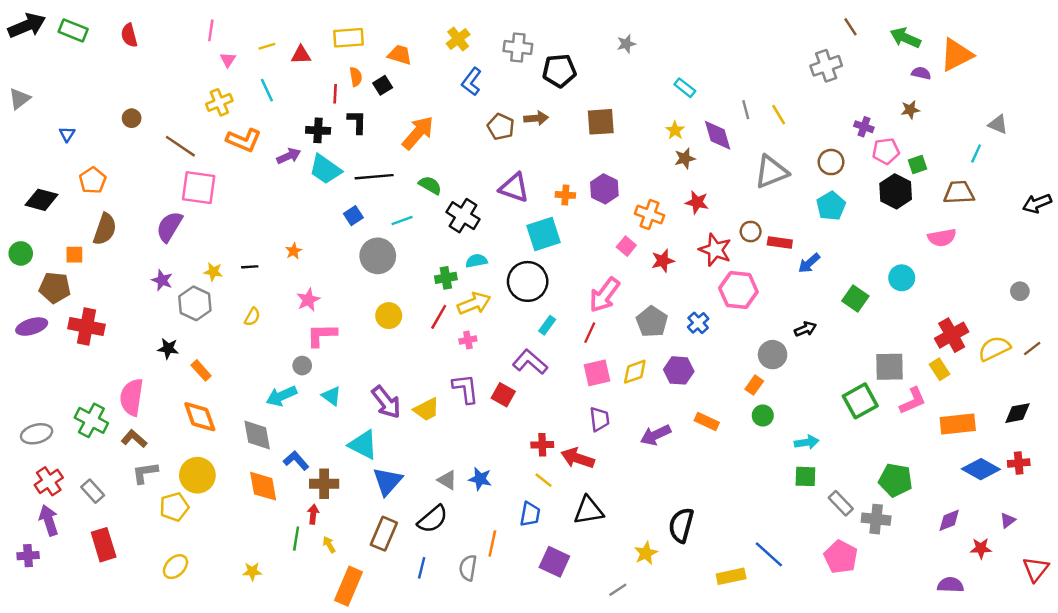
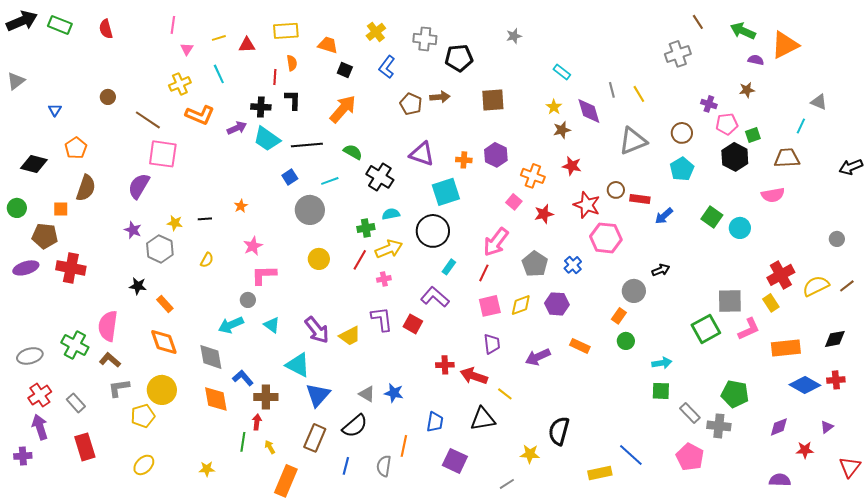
black square: (383, 85) -> (345, 70), moved, turned -35
green square: (855, 299) -> (712, 217), moved
yellow line: (543, 480) -> (505, 394), moved
yellow star: (646, 553) -> (530, 454), turned 30

